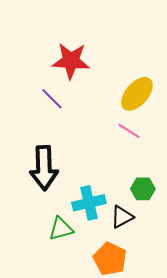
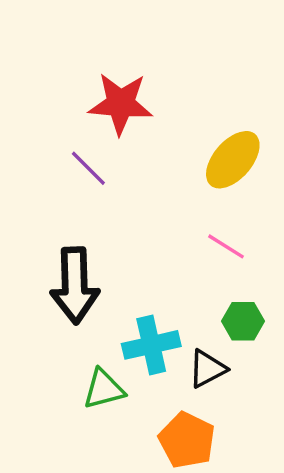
pink line: (129, 131) -> (226, 246), moved

